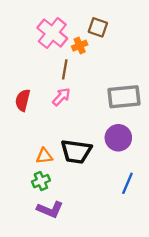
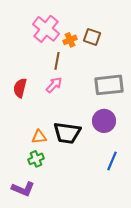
brown square: (98, 27) -> (92, 37), moved
purple L-shape: (50, 209) -> (23, 189), moved

